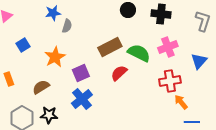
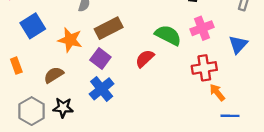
blue square: (23, 45) -> (33, 26), size x1.5
brown rectangle: (110, 47) -> (109, 28), moved
orange star: (55, 57) -> (70, 40), turned -30
purple square: (81, 73) -> (100, 59), turned -30

